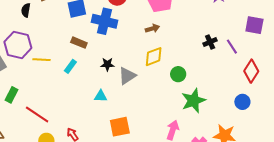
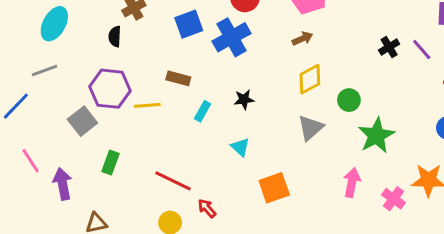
blue cross: (105, 21) -> (231, 37), turned -35
brown rectangle: (79, 43) -> (178, 78), moved
cyan rectangle: (70, 66) -> (202, 111), moved
gray triangle: (127, 76) -> (311, 128), moved
cyan triangle: (101, 96) -> (240, 147), turned 48
red line: (37, 114) -> (173, 181), moved

